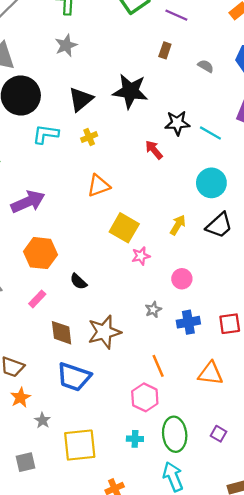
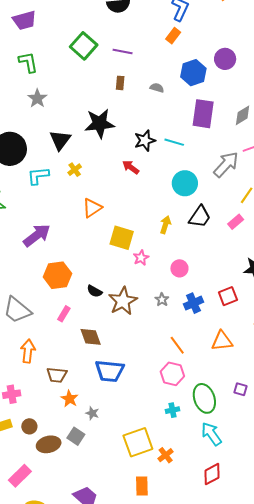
brown star: (104, 332) -> (123, 301), moved
yellow square: (80, 445) -> (138, 442), moved
gray square: (26, 462) -> (76, 436), moved, turned -30

